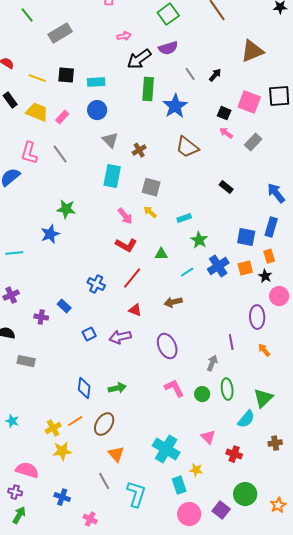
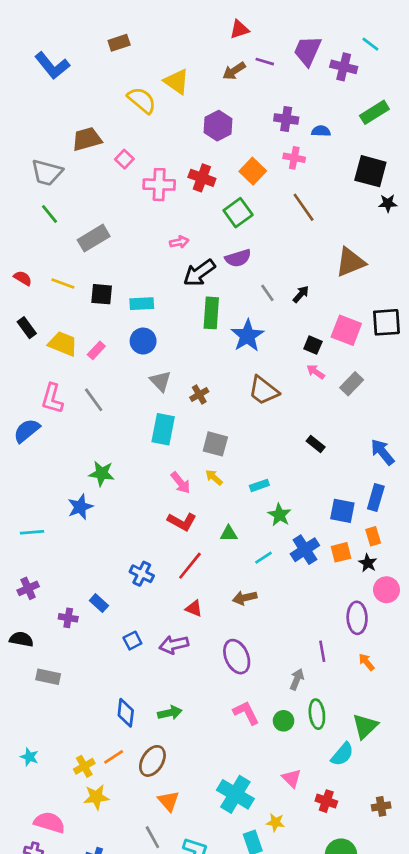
yellow line: (37, 78) -> (63, 284), moved
brown cross: (275, 443) -> (381, 806), moved

